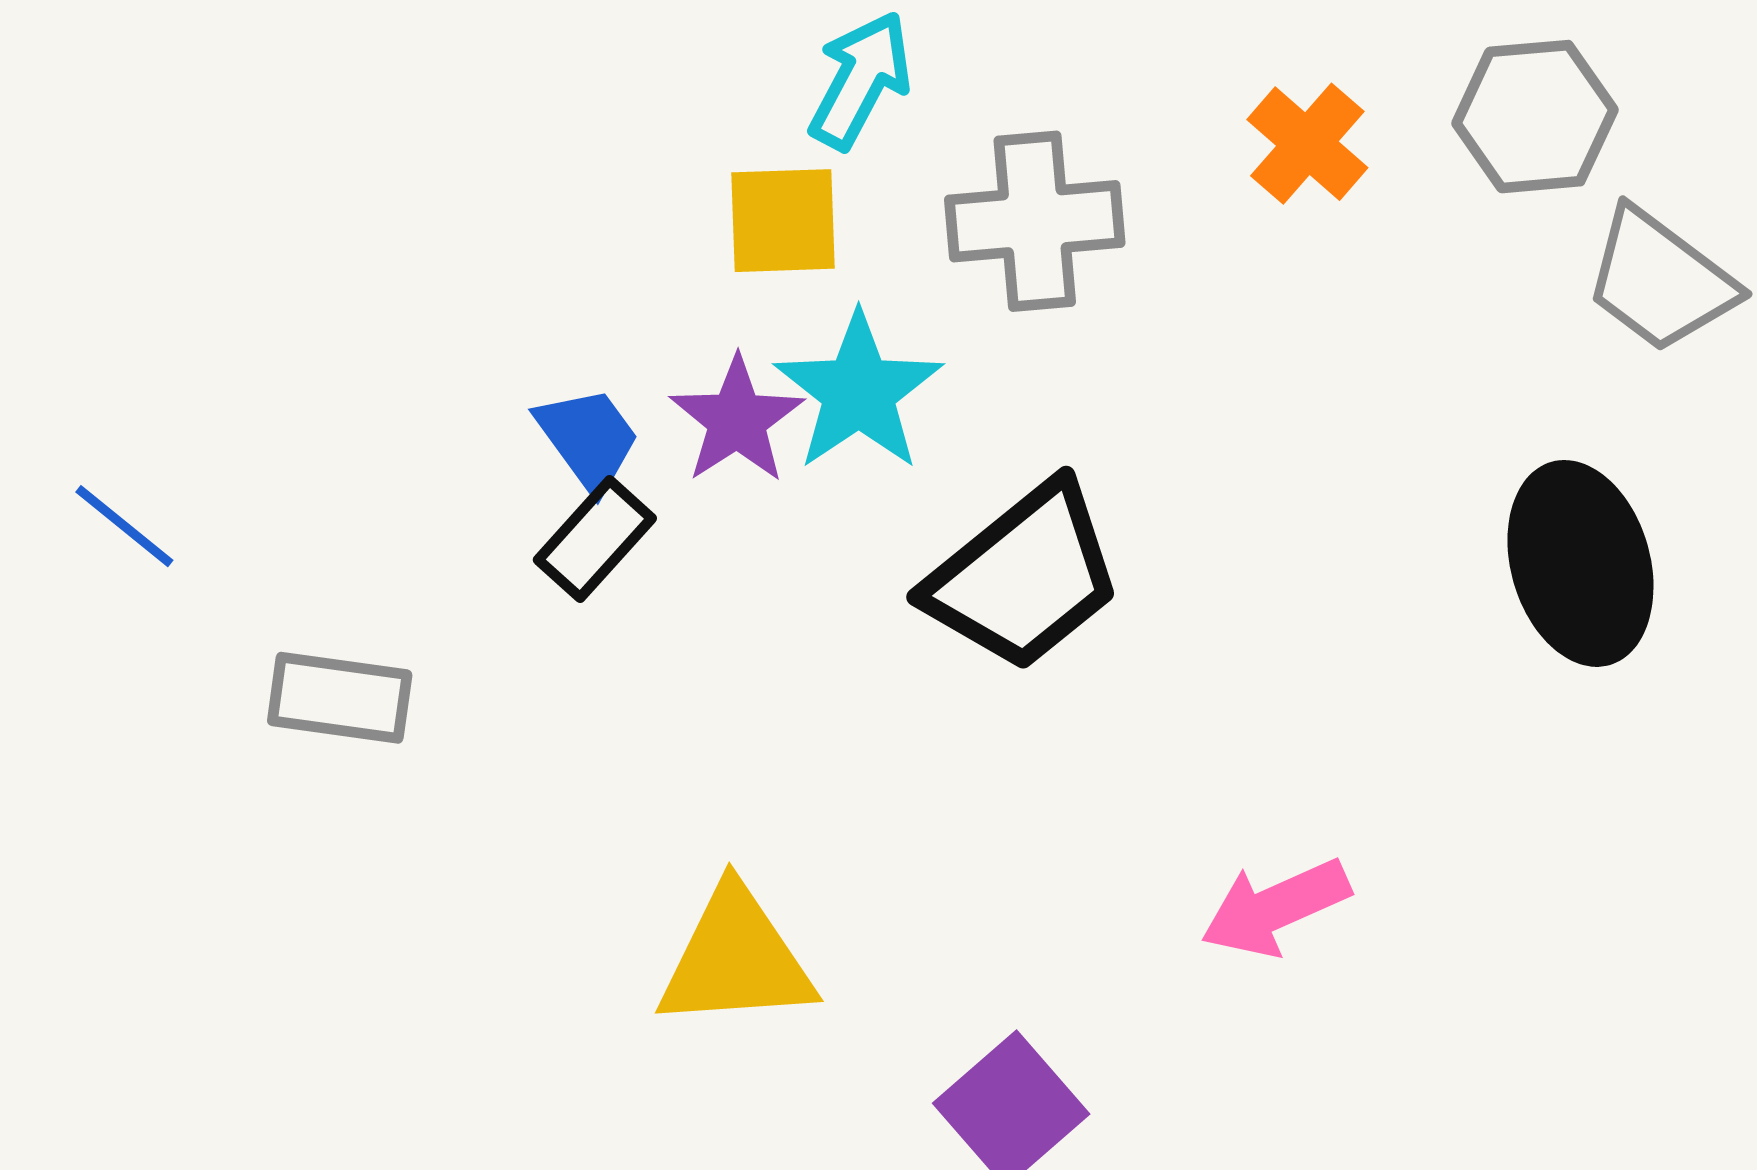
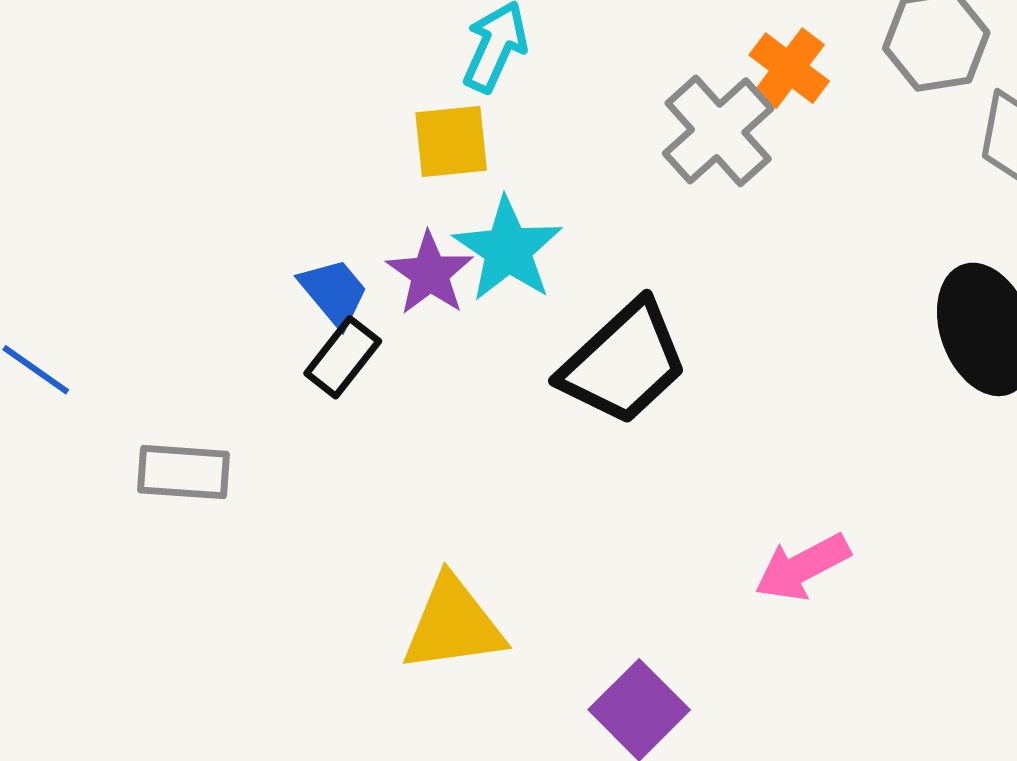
gray cross: (1035, 221) -> (718, 131), moved, turned -33

